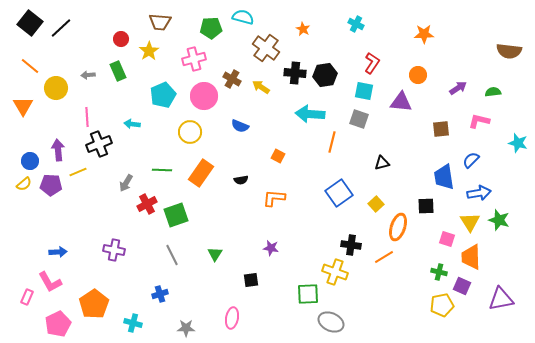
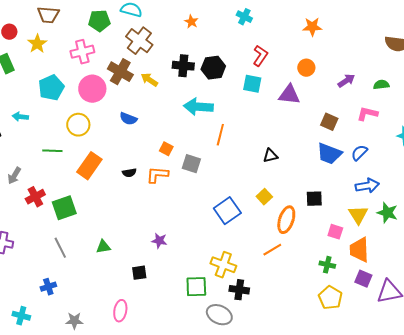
brown cross: (266, 48) -> (139, 41), moved
brown cross: (232, 79) -> (120, 72), size x1.4
gray square: (359, 119) -> (191, 164), moved
brown square: (441, 129) -> (329, 122), turned 30
green line: (162, 170) -> (52, 151), moved
blue trapezoid: (444, 177) -> (329, 154), moved, turned -60
blue square: (339, 193) -> (227, 211), moved
orange L-shape: (274, 198) -> (157, 175), moved
black cross: (351, 245) -> (239, 290), moved
green triangle: (215, 254) -> (103, 247), turned 49
purple square: (462, 286) -> (363, 279), moved
yellow pentagon: (442, 305) -> (330, 298), turned -30

